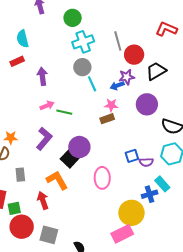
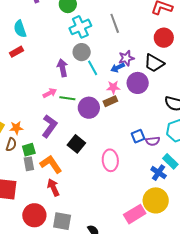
red circle: (134, 55) -> (164, 38), moved
black trapezoid: (156, 71) -> (154, 63), moved, turned -115
purple arrow: (42, 76) -> (62, 68), moved
purple circle: (147, 104) -> (138, 83), moved
purple circle: (79, 147) -> (89, 108), moved
orange L-shape: (57, 180) -> (51, 164), moved
blue cross: (150, 194) -> (159, 173), turned -35
green square: (14, 208) -> (29, 150), moved
yellow circle: (131, 213) -> (156, 200), moved

